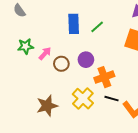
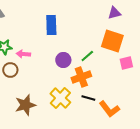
green line: (97, 27) -> (87, 56), moved
pink arrow: (45, 54) -> (23, 54), turned -128
brown circle: (61, 64) -> (10, 70), moved

